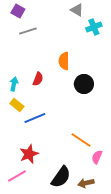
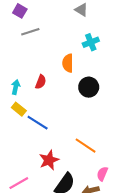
cyan cross: (94, 27) -> (91, 42), moved
blue line: (35, 118) -> (38, 123), turned 55
red star: (29, 154) -> (49, 160), moved
pink semicircle: (97, 157) -> (102, 174), moved

